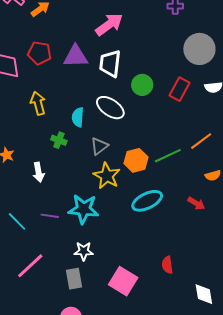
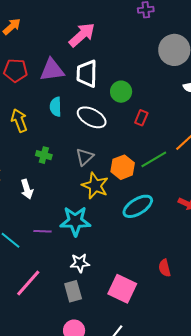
red rectangle: (179, 89) -> (141, 118), moved, size x0.7
cyan semicircle: (78, 117) -> (56, 107), moved

